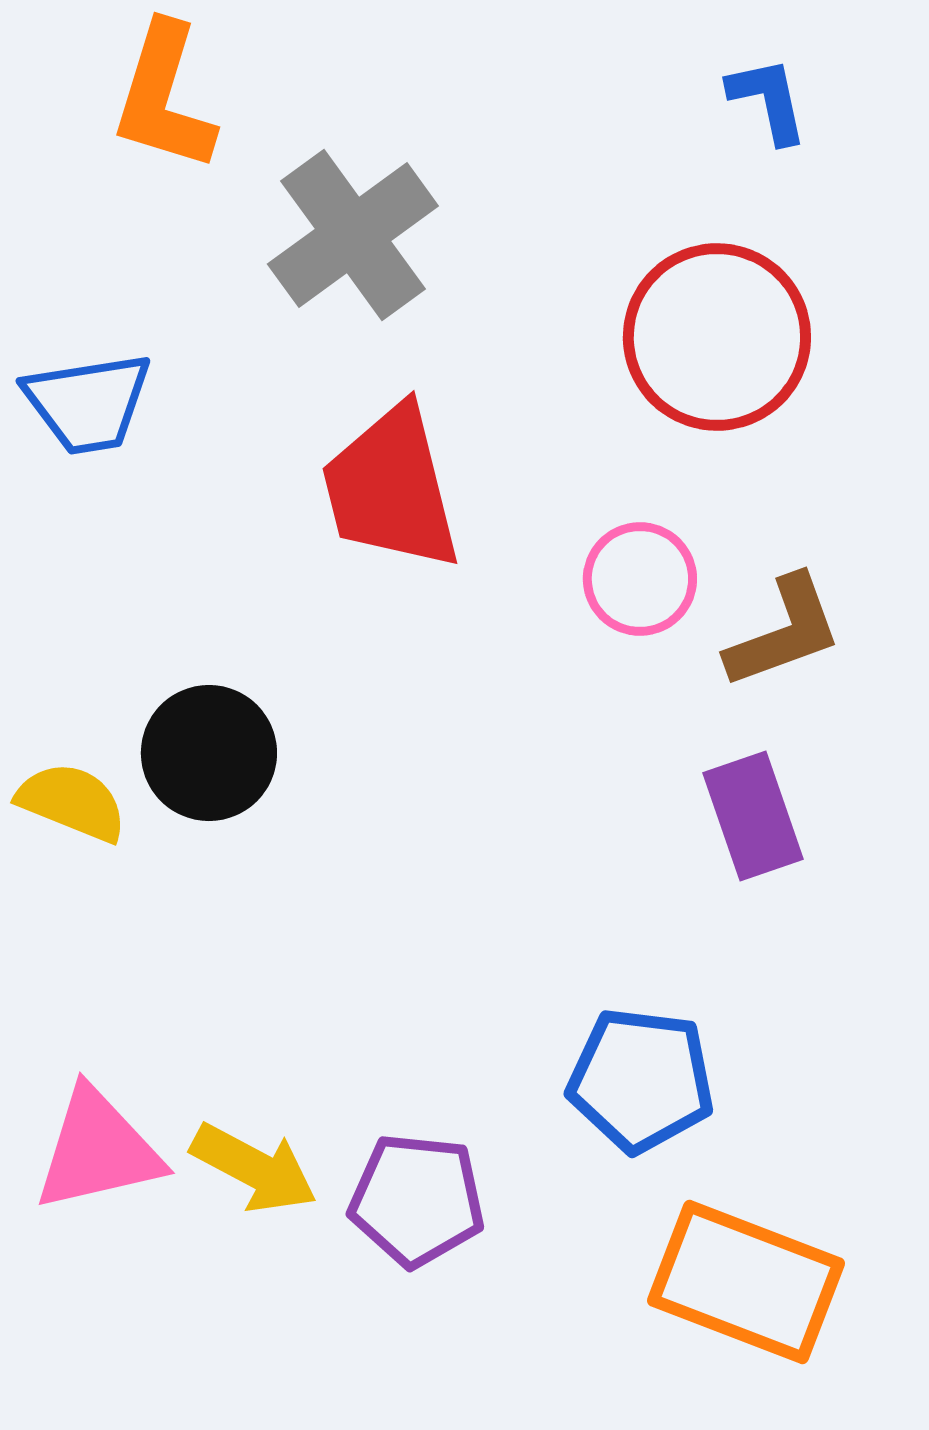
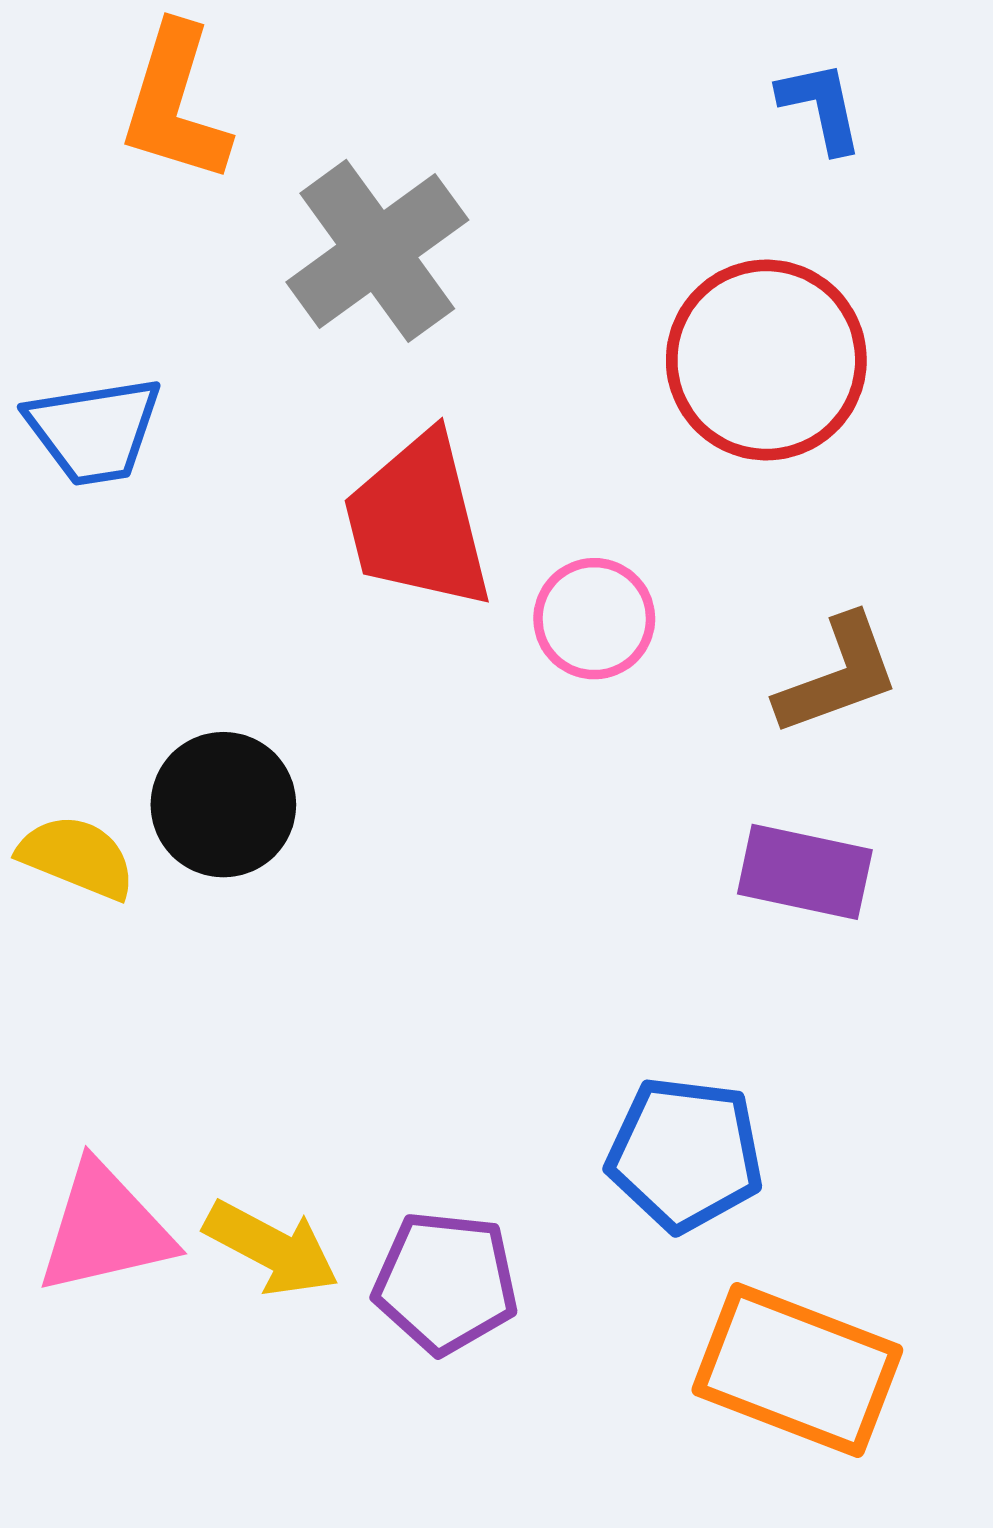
pink circle: (640, 579) -> (594, 619), moved
purple rectangle: (753, 816) -> (805, 872), turned -59

